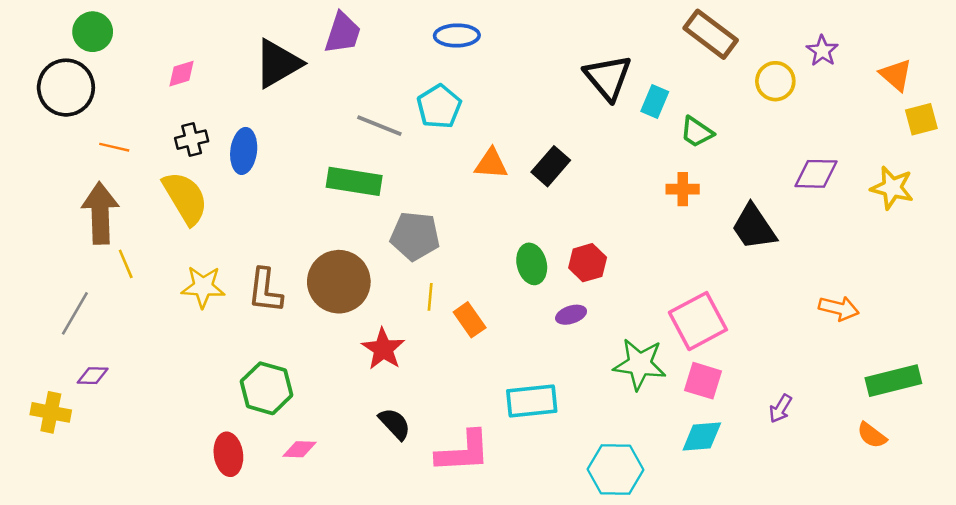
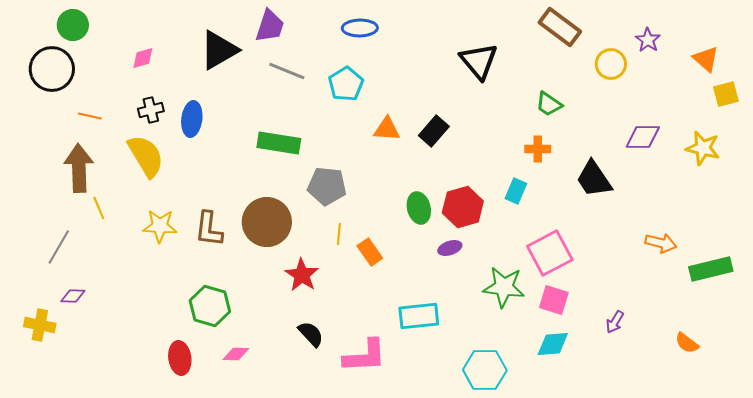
cyan rectangle: (655, 101) -> (516, 191), moved
gray line: (379, 126) -> (287, 71), moved
red hexagon: (588, 263) -> (463, 207), size x1.4
green rectangle: (893, 381) -> (711, 269), moved

